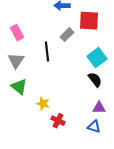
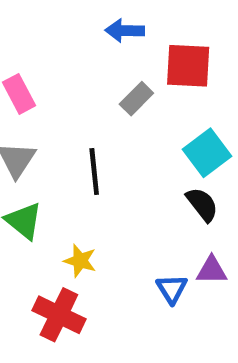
black line: (47, 52) -> (94, 171), moved
red cross: (58, 121) -> (59, 315), moved, size x1.5
blue triangle: (94, 127) -> (172, 289), moved, turned 40

